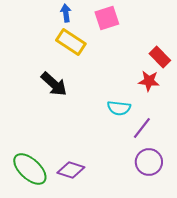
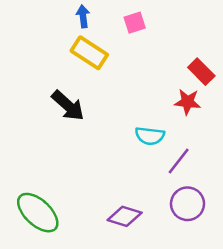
pink square: (107, 18) -> (135, 23), size x0.7
purple diamond: (71, 170) -> (125, 216), moved

